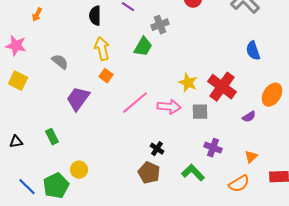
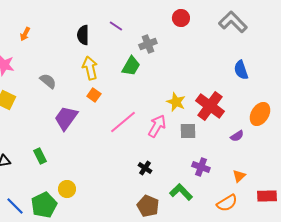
pink arrow: (169, 107) -> (157, 126), turned -65
brown pentagon: (149, 173) -> (148, 206), moved

